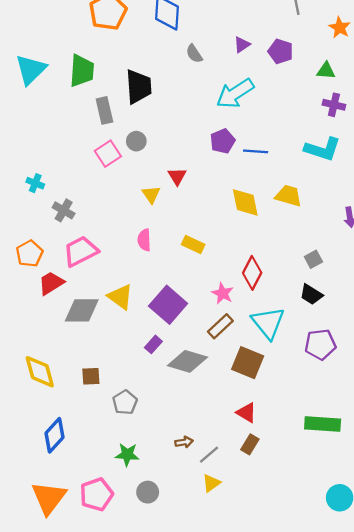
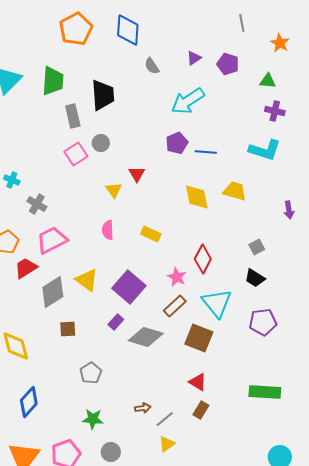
gray diamond: (82, 310) -> (53, 292), turned -32
brown square: (91, 376) -> (68, 329), moved

